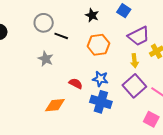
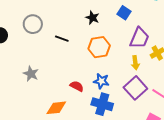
gray circle: (44, 23) -> (33, 24), moved
purple trapezoid: (139, 36) -> (139, 38), turned -40
gray star: (46, 59) -> (31, 74), moved

